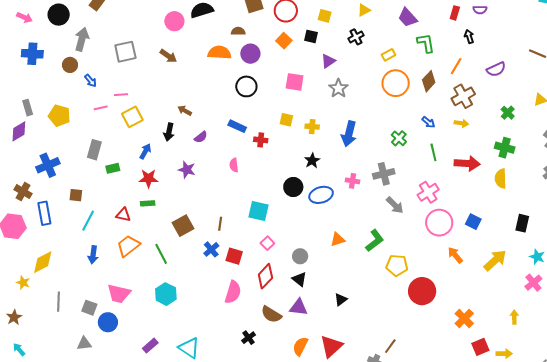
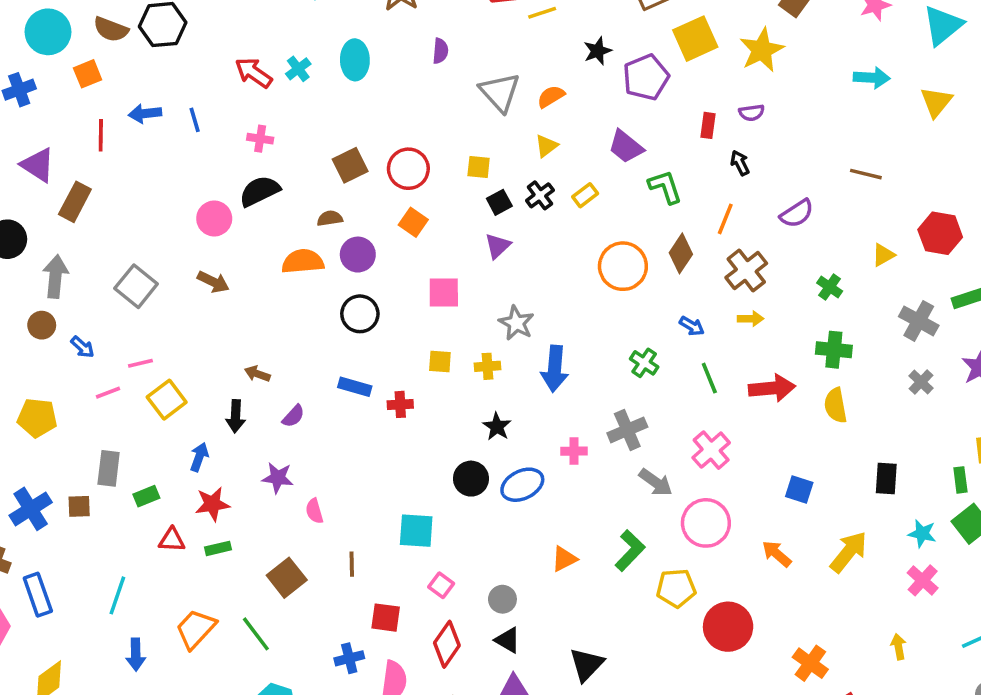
black square: (311, 36) -> (499, 202), moved, turned -32
gray square: (125, 52) -> (136, 286), turned -30
yellow rectangle: (388, 55) -> (585, 195), moved
gray star: (338, 88) -> (516, 323), moved
pink semicircle: (234, 165) -> (314, 511), moved
brown square: (76, 195) -> (79, 506), moved
red triangle: (123, 215) -> (172, 540), moved
pink circle: (439, 223) -> (706, 523), moved
blue cross: (211, 249) -> (349, 658), moved, turned 35
black triangle: (341, 300) -> (587, 664), size x1.5

